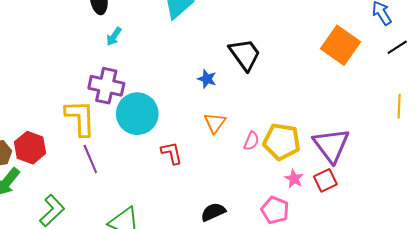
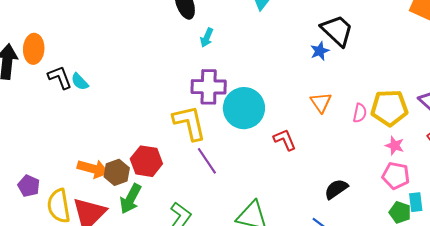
blue star: (207, 79) -> (320, 51), moved, turned -30
pink star: (294, 179) -> (395, 145), moved

